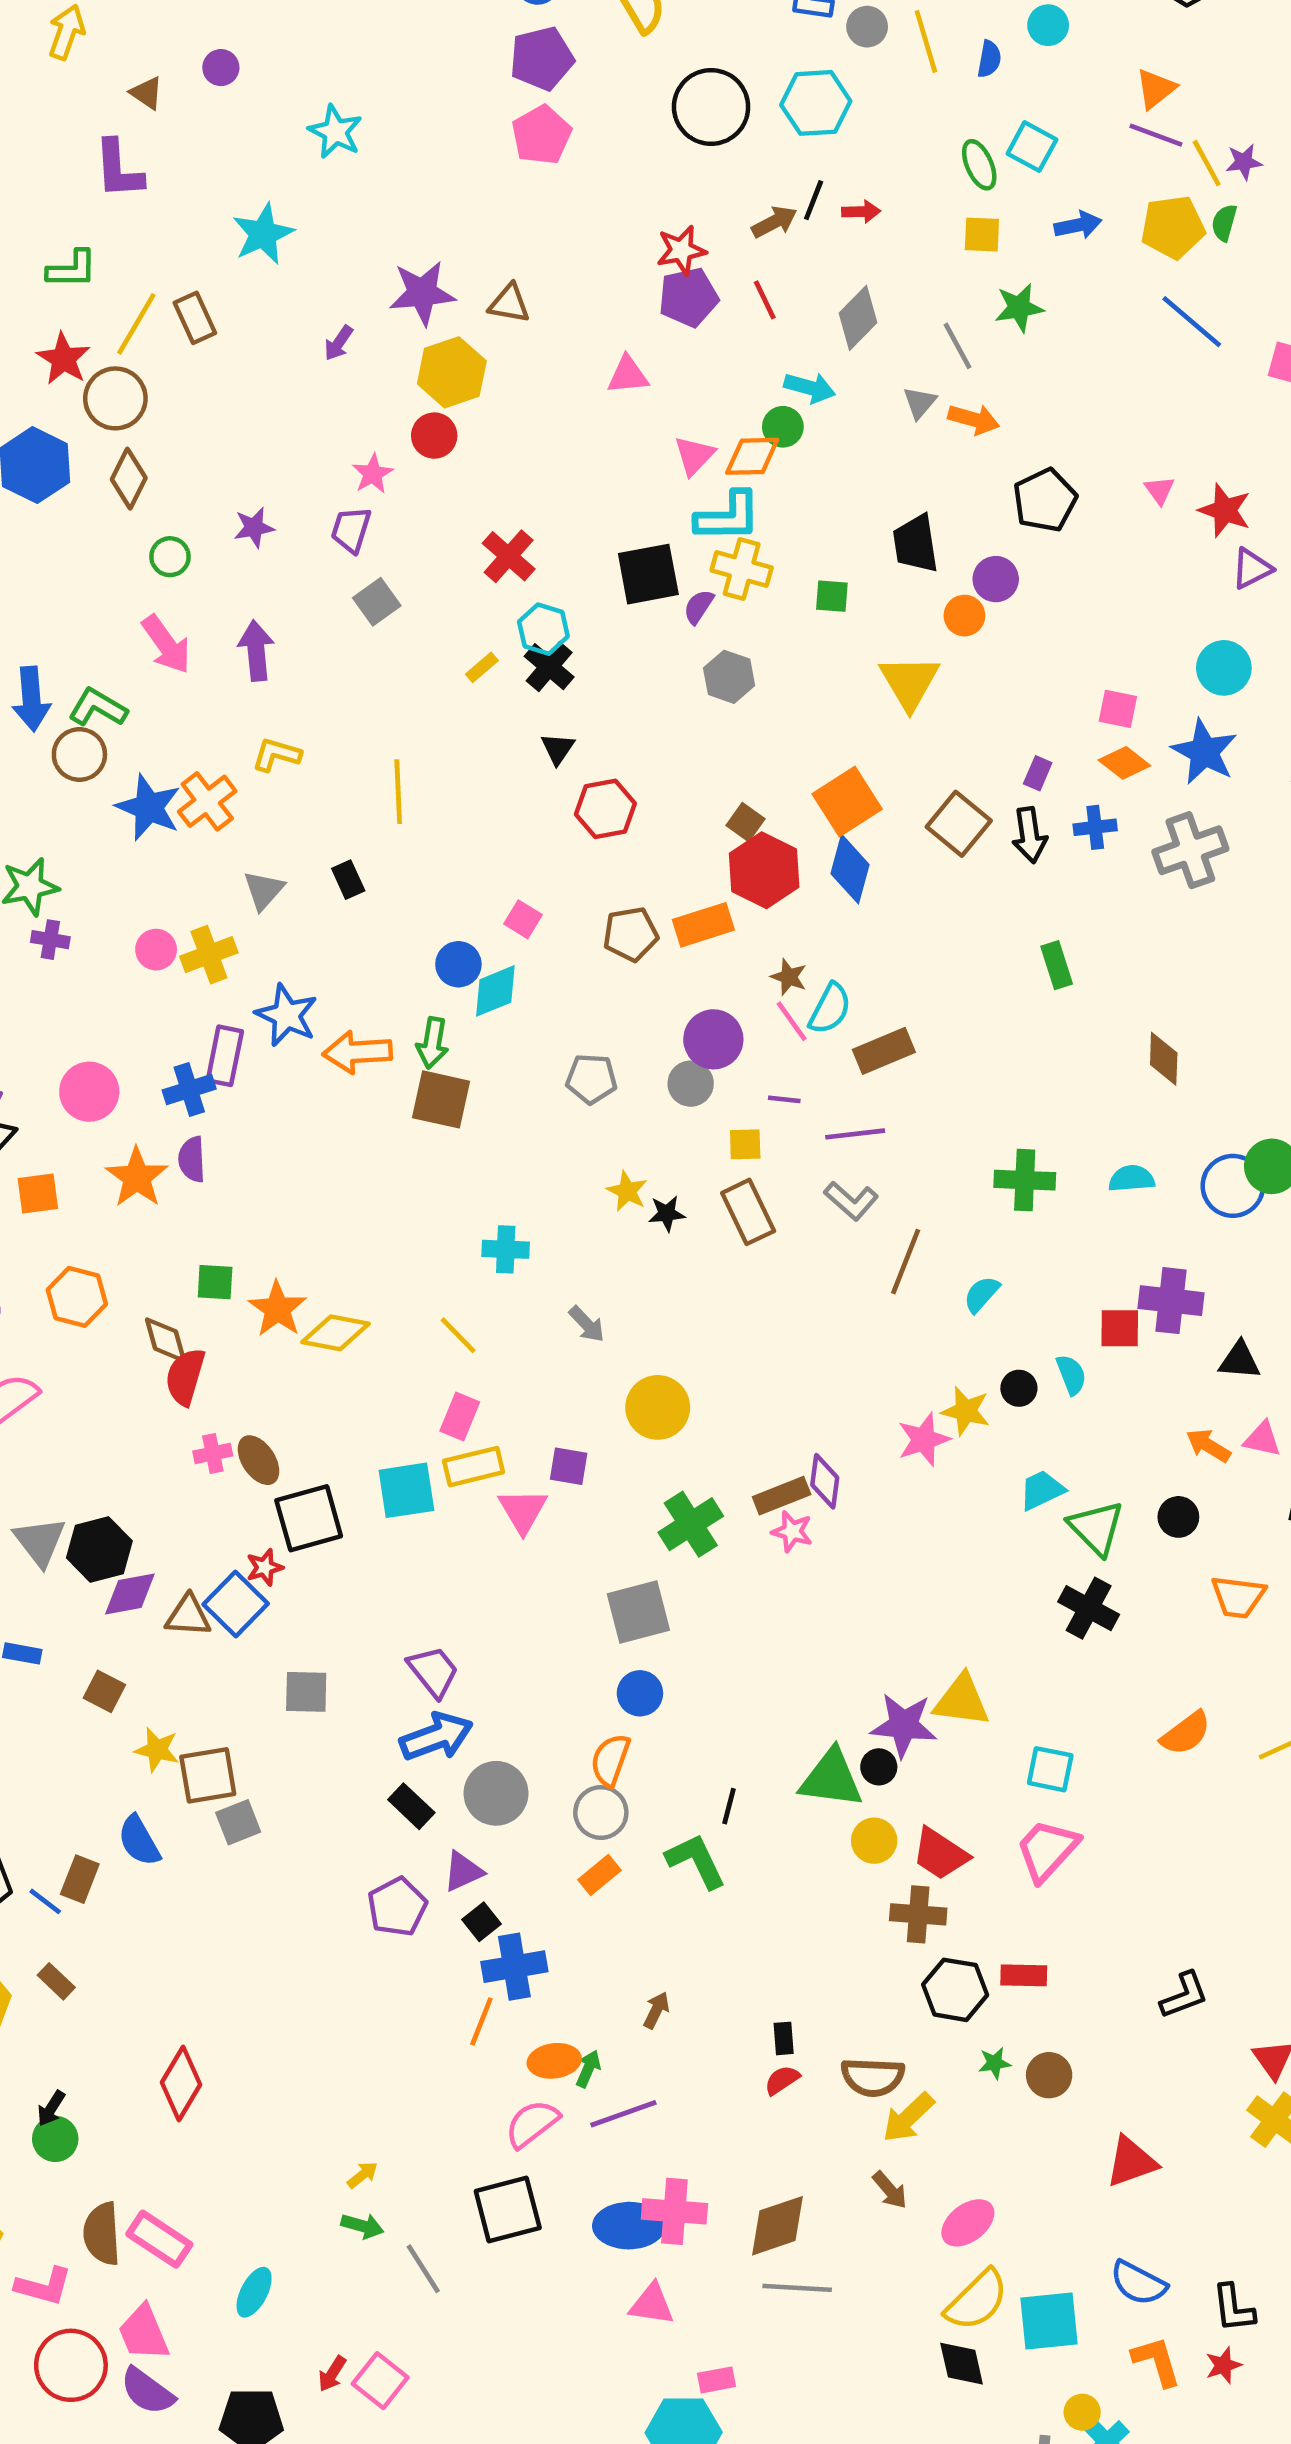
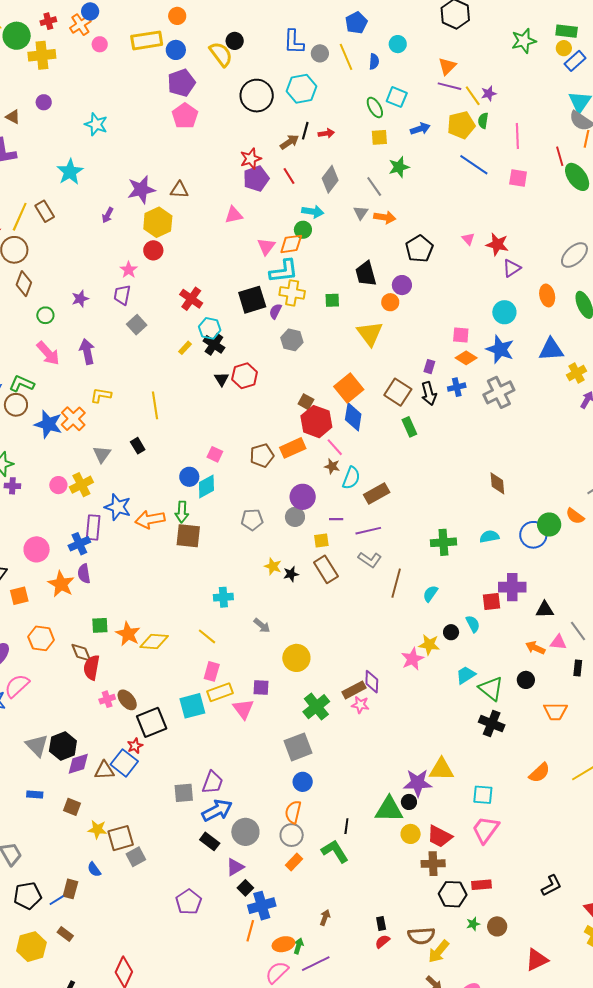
red hexagon: (605, 809) -> (245, 376), moved
green rectangle: (1057, 965) -> (409, 427), moved
pink line: (792, 1021) -> (335, 447), moved
purple trapezoid: (433, 1671) -> (213, 782), turned 65
gray square: (306, 1692) -> (184, 793), moved
blue semicircle: (139, 1841) -> (94, 869), size x0.7
blue line: (45, 1901) -> (57, 900), turned -63
purple pentagon: (397, 1907) -> (189, 902), moved

